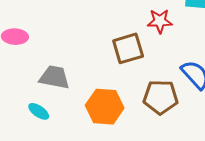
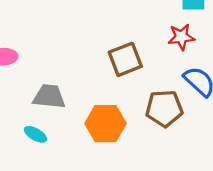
red star: (160, 21) -> (181, 37), moved

